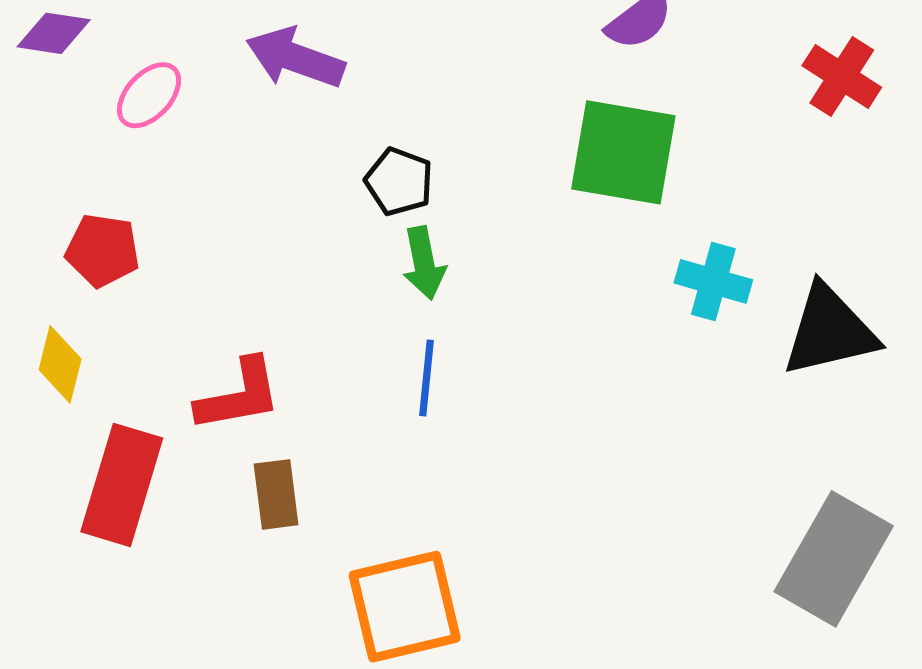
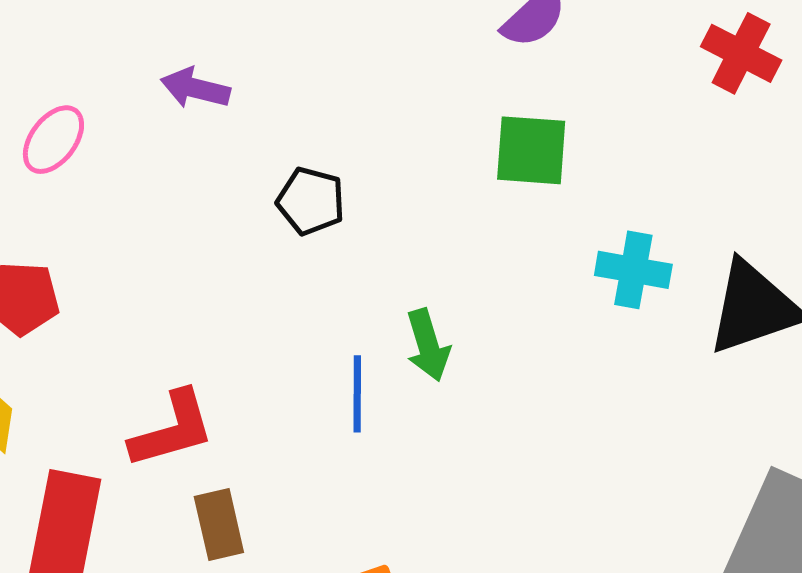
purple arrow: (295, 58) -> (195, 88), size x0.7
green square: (623, 152) -> (531, 150), size x0.7
green arrow: (424, 263) -> (428, 345), moved

